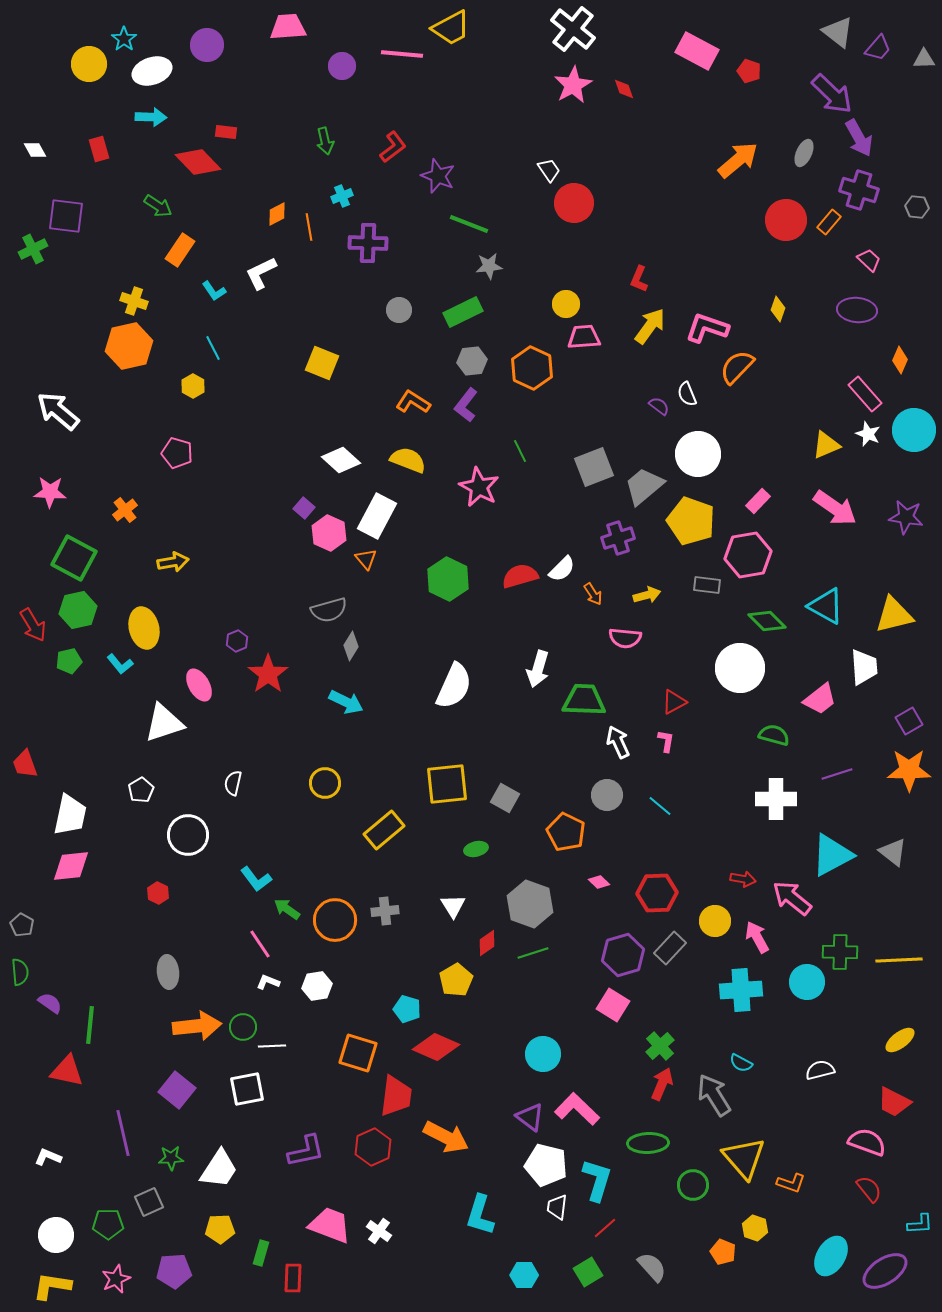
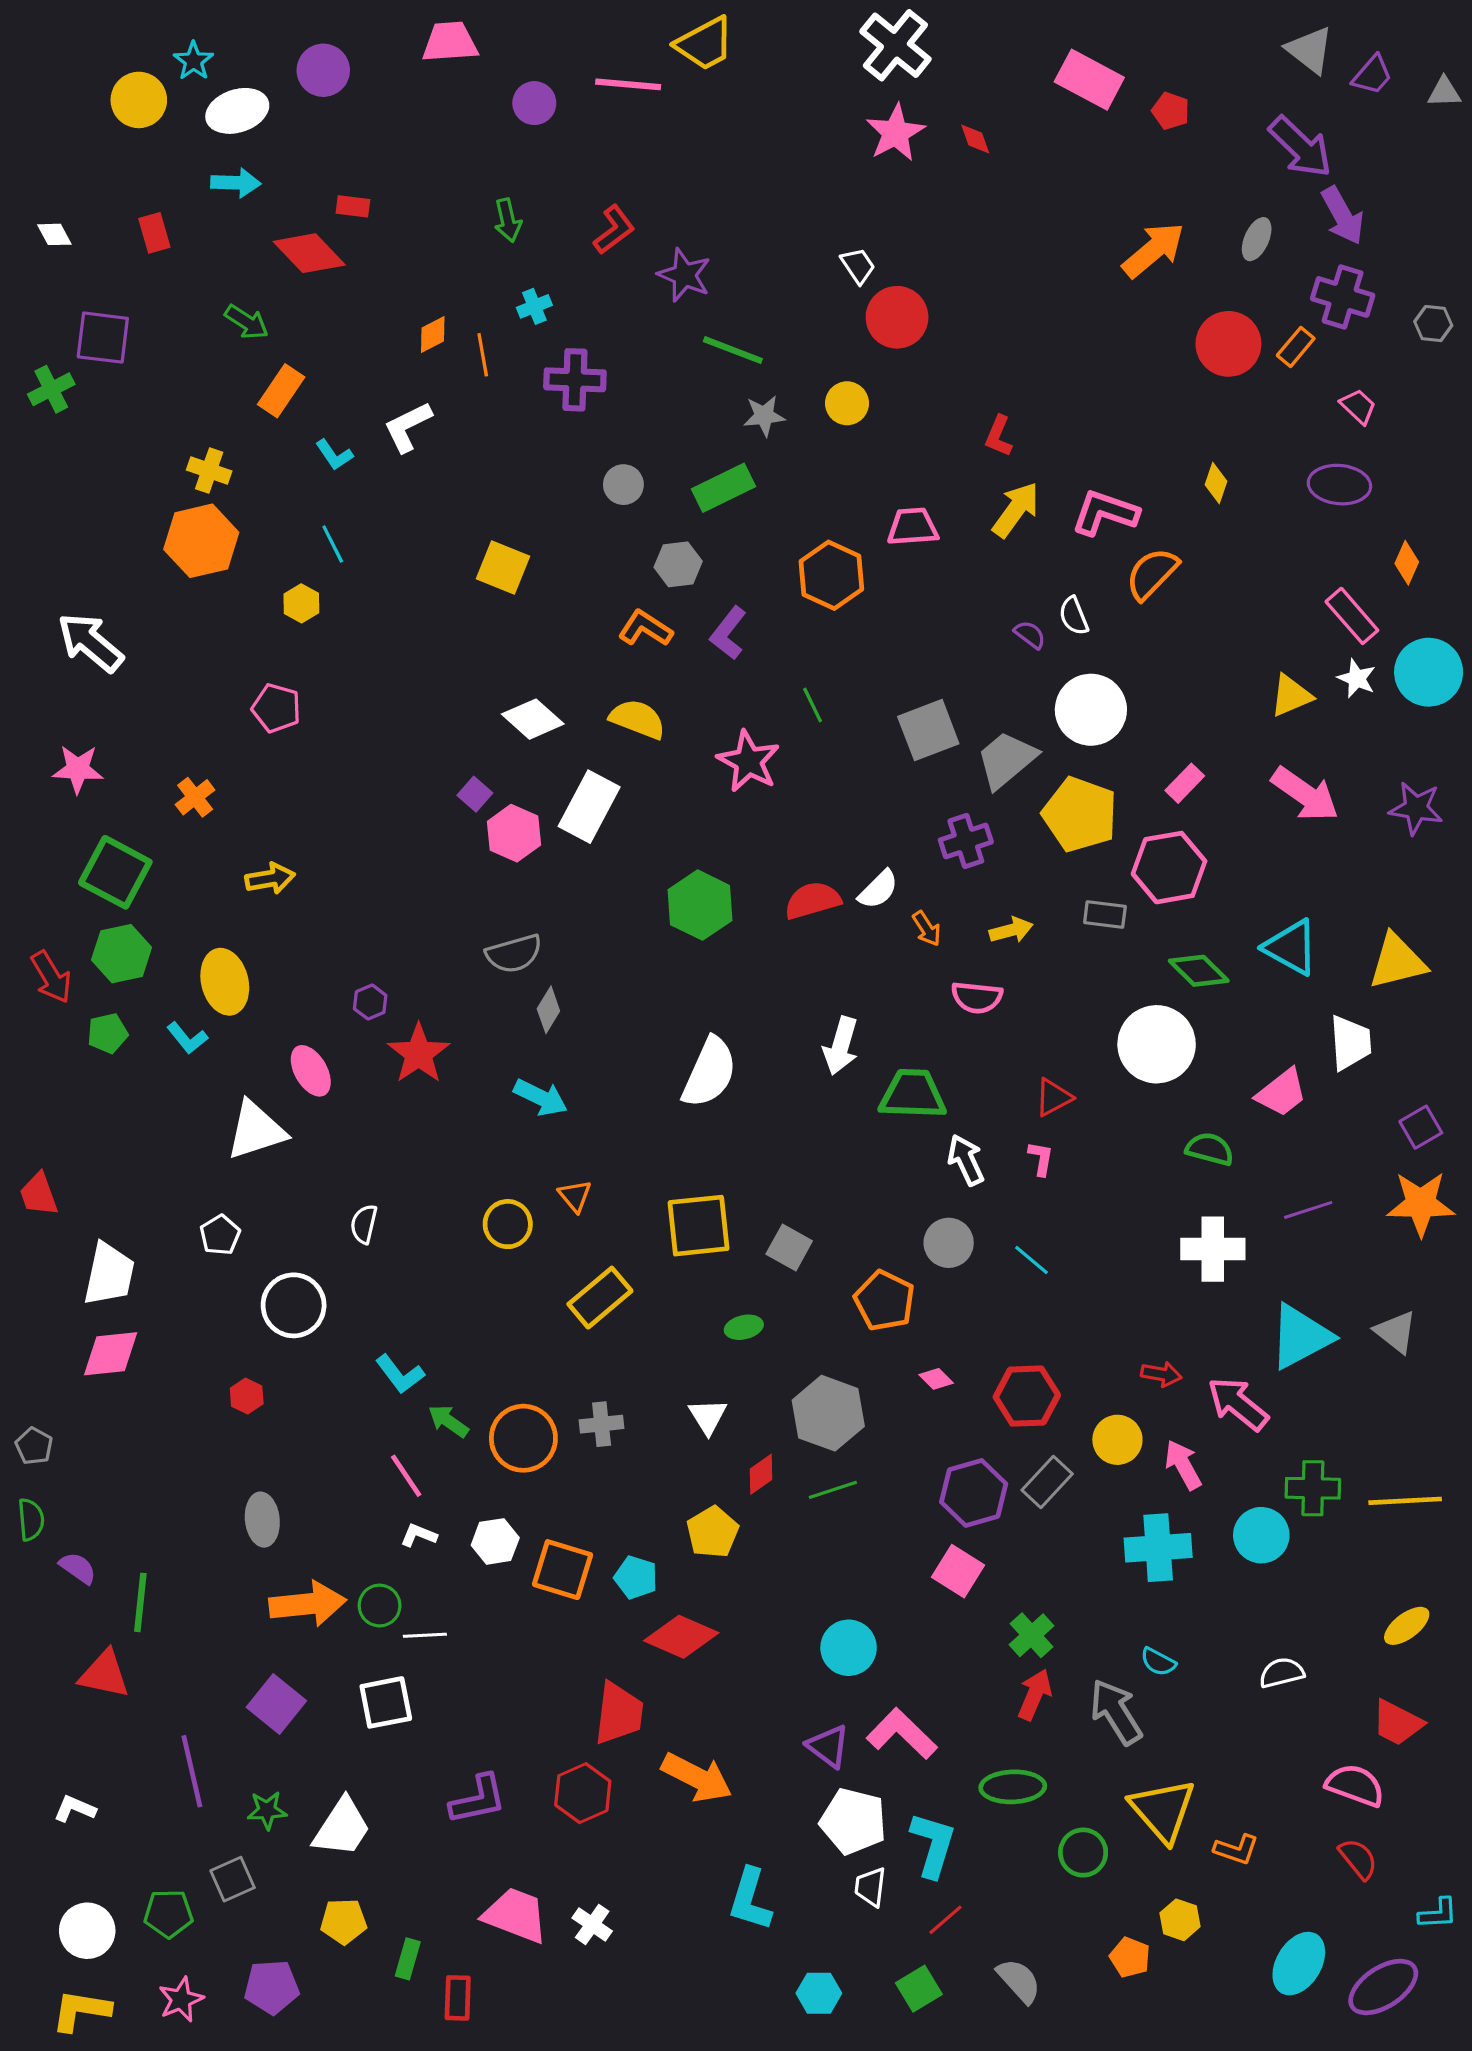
yellow circle: (566, 304) -> (847, 403), moved
gray hexagon: (472, 361) -> (678, 564), moved
orange triangle: (366, 559) -> (575, 1196), moved
orange square: (358, 1053) -> (562, 1570), moved

